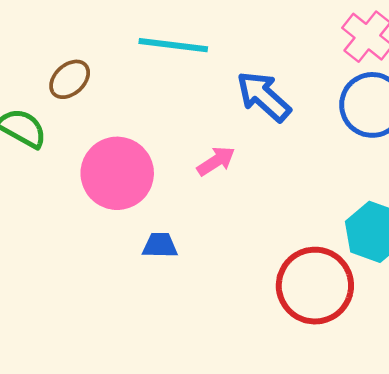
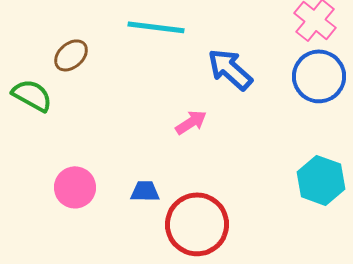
pink circle: (117, 173) -> (75, 187), moved, size x0.7
red circle: (315, 286) -> (197, 224), moved

